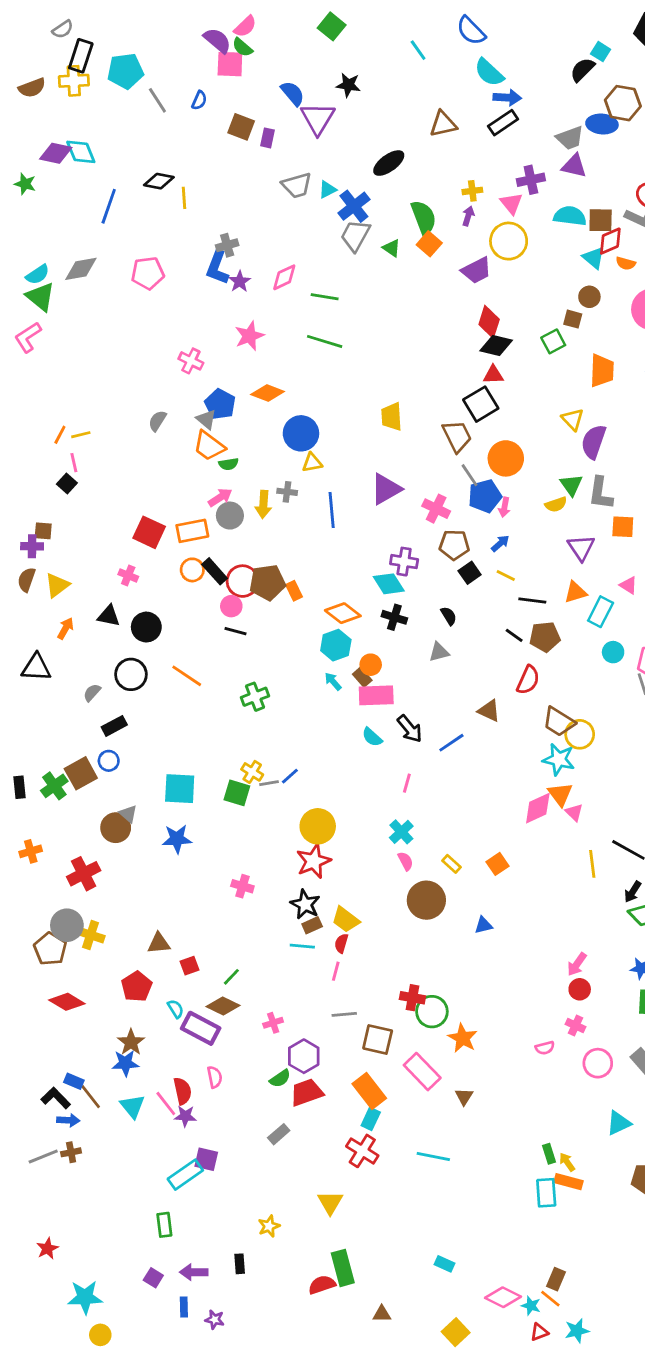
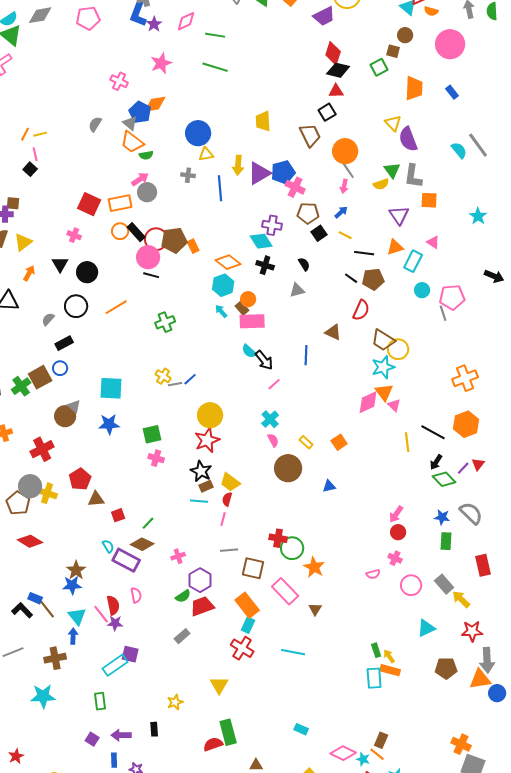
orange diamond: (268, 393) -> (155, 104), moved, turned -30
black square: (481, 404) -> (327, 112), size x0.7
purple semicircle: (594, 442) -> (408, 139), turned -40
gray line: (470, 475) -> (348, 170), moved
blue pentagon: (485, 496) -> (283, 172), moved
yellow arrow: (263, 504) -> (238, 165), moved
pink circle: (231, 606) -> (148, 257), size x1.5
black triangle: (109, 616) -> (60, 264), turned 48
orange line: (187, 676) -> (116, 307), turned -65
black arrow: (410, 729) -> (264, 360), moved
blue line: (451, 743) -> (306, 355), turned -54
cyan star: (559, 759) -> (383, 367), turned -30
pink line: (407, 783) -> (274, 384), turned 32
green square: (237, 793) -> (152, 434), moved, turned -30
red pentagon: (137, 987) -> (80, 479), moved
blue arrow: (68, 1120) -> (73, 636), moved, turned -91
brown cross: (71, 1152) -> (55, 658), moved, size x1.5
red star: (47, 1248) -> (16, 756), moved
cyan star: (85, 1297) -> (43, 696), moved

